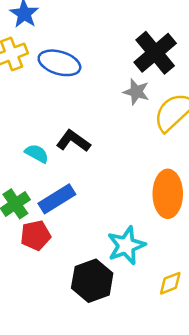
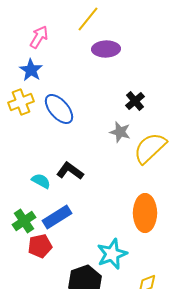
black cross: (155, 53) -> (135, 101), size x0.6
blue ellipse: (59, 63) -> (59, 109), turned 32

